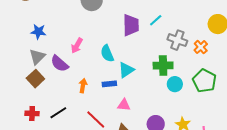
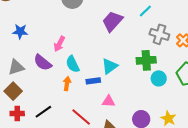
cyan line: (156, 20) -> (145, 11), moved
purple trapezoid: (131, 25) -> (112, 21), turned -135
cyan semicircle: (107, 53) -> (73, 64), moved
gray triangle: (37, 57) -> (16, 67), moved, turned 30
brown square: (35, 79) -> (13, 91), moved

